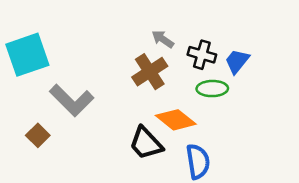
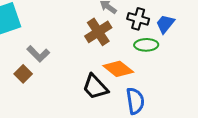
gray L-shape: (72, 100) -> (38, 54), size x0.7
brown square: (38, 135) -> (23, 74), moved

